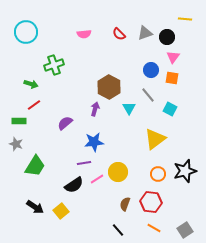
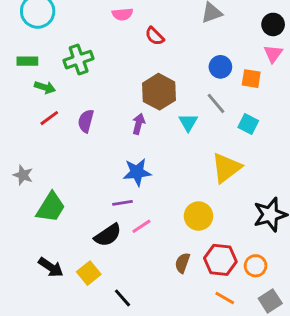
red semicircle: (119, 34) -> (155, 36), moved
black circle: (167, 37) -> (273, 24), moved
pink triangle: (173, 57) -> (273, 54), moved
green rectangle: (19, 121) -> (27, 61), moved
purple semicircle: (65, 123) -> (86, 121), moved, turned -35
yellow circle: (118, 172) -> (198, 216), moved
orange circle: (158, 174) -> (256, 266), moved
black line: (118, 230) -> (122, 298), moved

